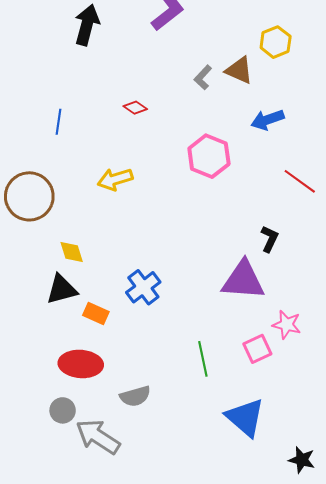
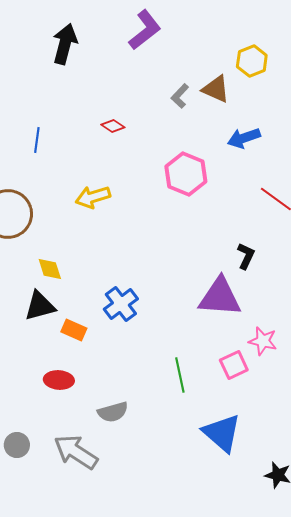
red ellipse: (81, 364) -> (59, 380), size x0.7
gray circle: (63, 410) -> (17, 445), moved

